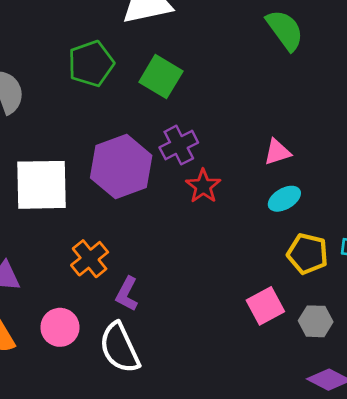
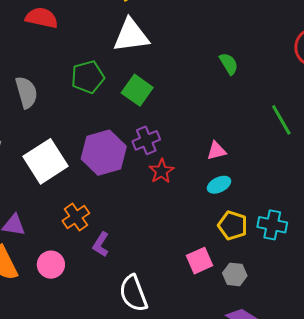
green semicircle: (285, 30) -> (229, 64), size x0.7
white square: (42, 185) -> (46, 161), turned -36
white semicircle: (120, 348) -> (133, 293), moved

